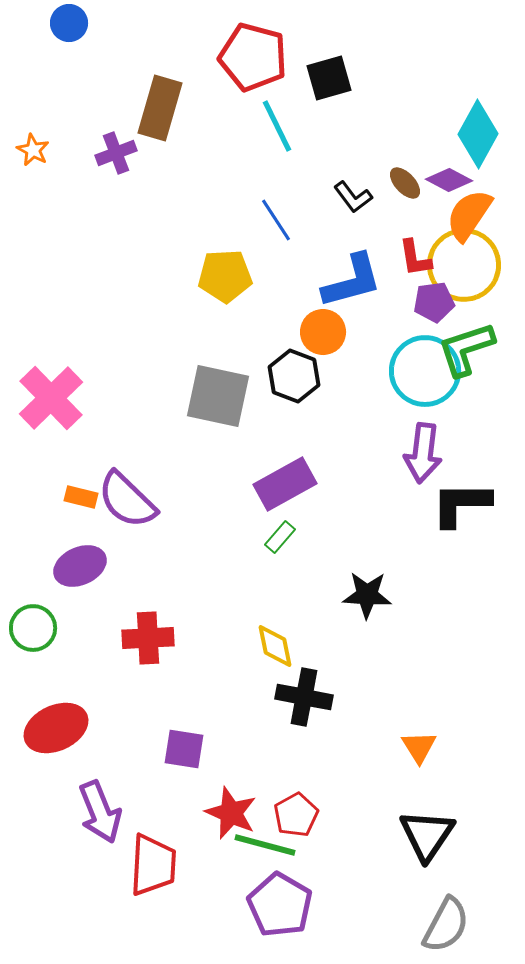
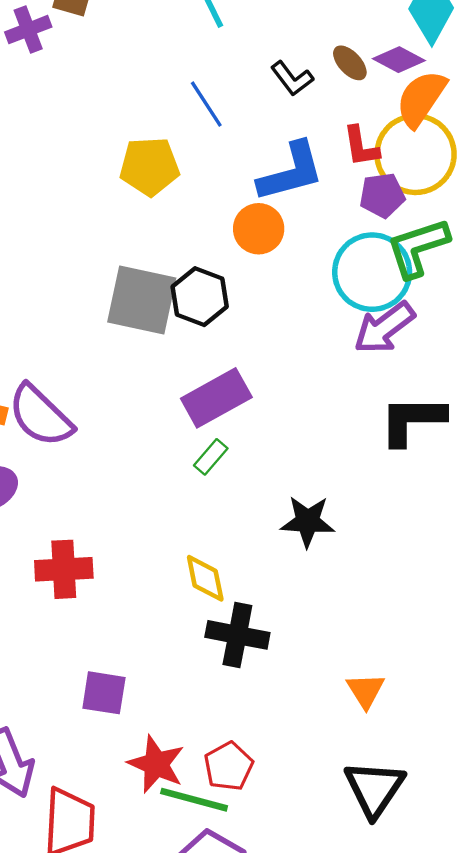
black hexagon: (294, 376) -> (200, 297), moved
purple arrow: (423, 453) -> (384, 328), moved, turned 46

